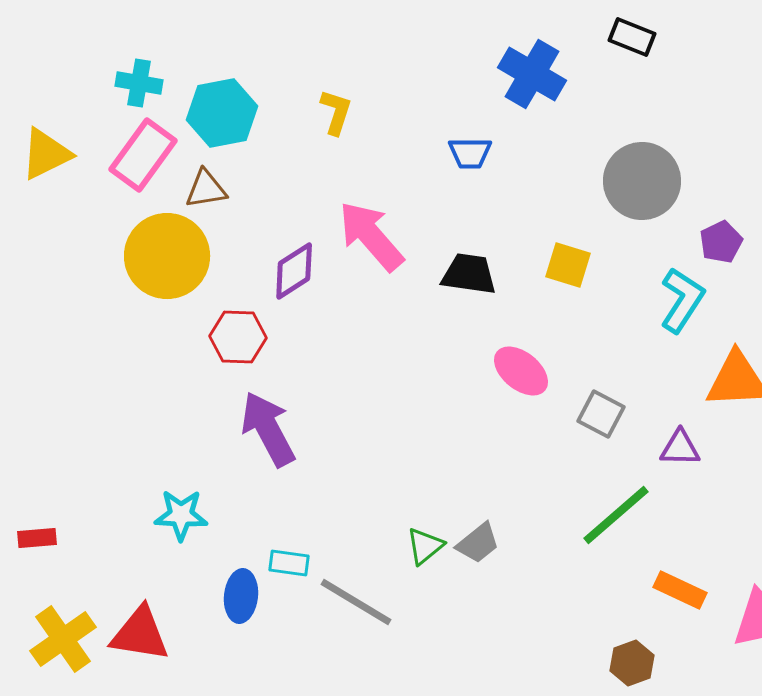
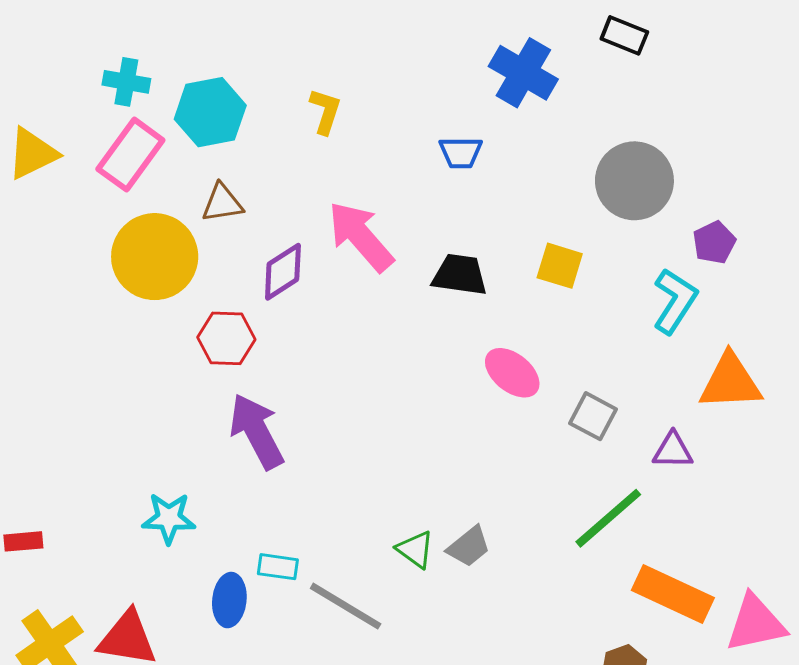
brown triangle: (206, 189) -> (222, 203), moved
green triangle: (425, 546) -> (415, 550), turned -45
orange rectangle: (680, 590) -> (673, 594), size x1.5

